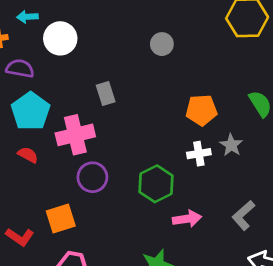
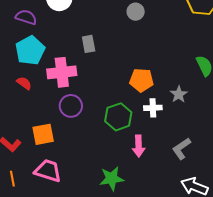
orange pentagon: (201, 110) -> (142, 80), moved
white cross: (199, 154) -> (153, 108), moved
pink arrow: (187, 219) -> (139, 146), turned 90

